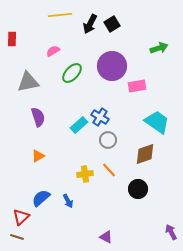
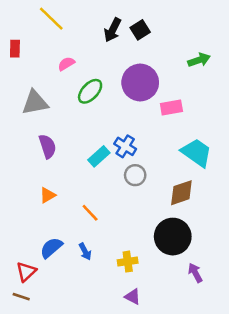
yellow line: (60, 15) -> (51, 19), moved, turned 50
orange line: (109, 170) -> (90, 213), moved
yellow cross: (85, 174) -> (128, 262), moved
black circle: (138, 189) -> (173, 237), size x1.5
purple arrow: (171, 232) -> (195, 273), moved

